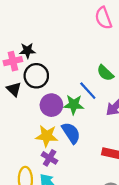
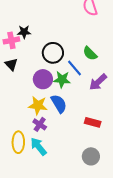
black circle: (36, 76) -> (53, 53), moved

